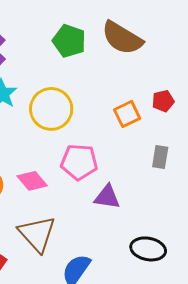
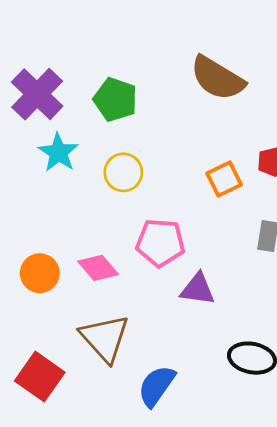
green pentagon: (69, 41) -> (115, 99), moved
yellow circle: (51, 109) -> (123, 172), size x0.7

